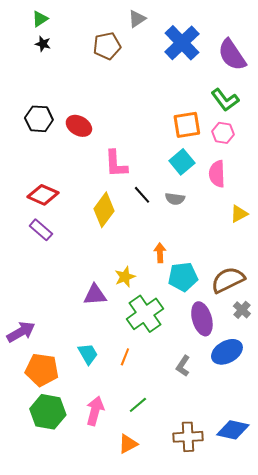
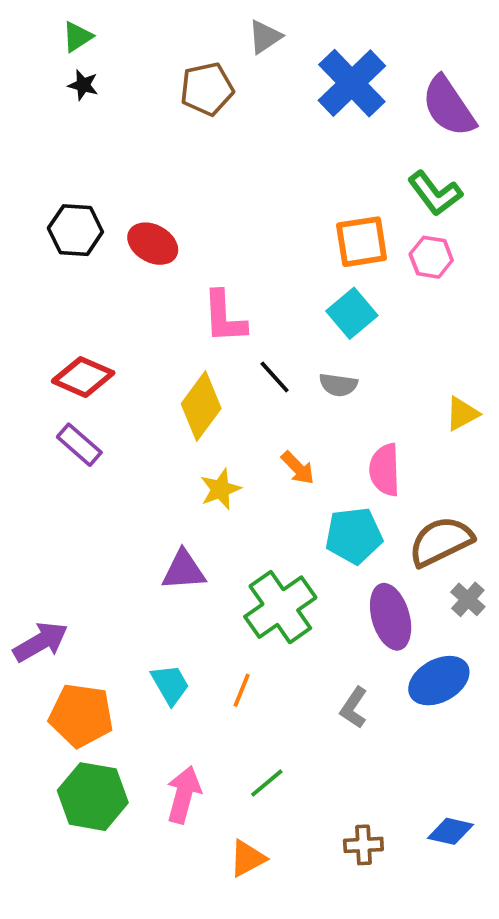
pink semicircle: (217, 174) -> (385, 470), moved
orange arrow: (160, 253) -> (298, 468), moved, turned 138
yellow star: (125, 277) -> (220, 489), moved
blue diamond: (233, 430) -> (450, 831), size x0.7
brown cross: (188, 437) -> (363, 845), size x0.7

